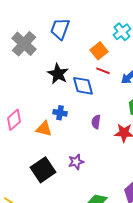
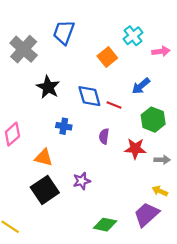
red line: (103, 71) -> (114, 105), moved
black star: (58, 74) -> (48, 87), moved
orange triangle: (44, 129) -> (44, 158), moved

